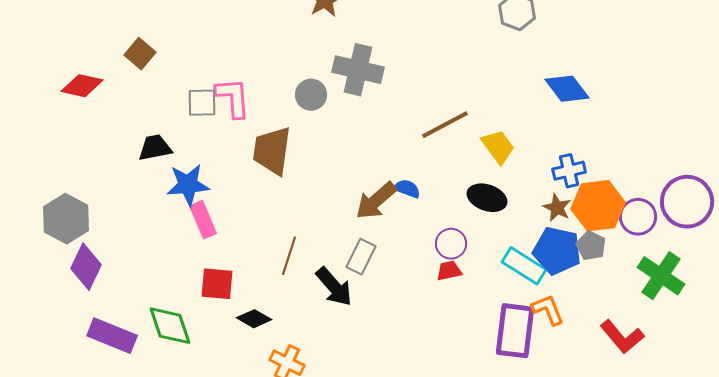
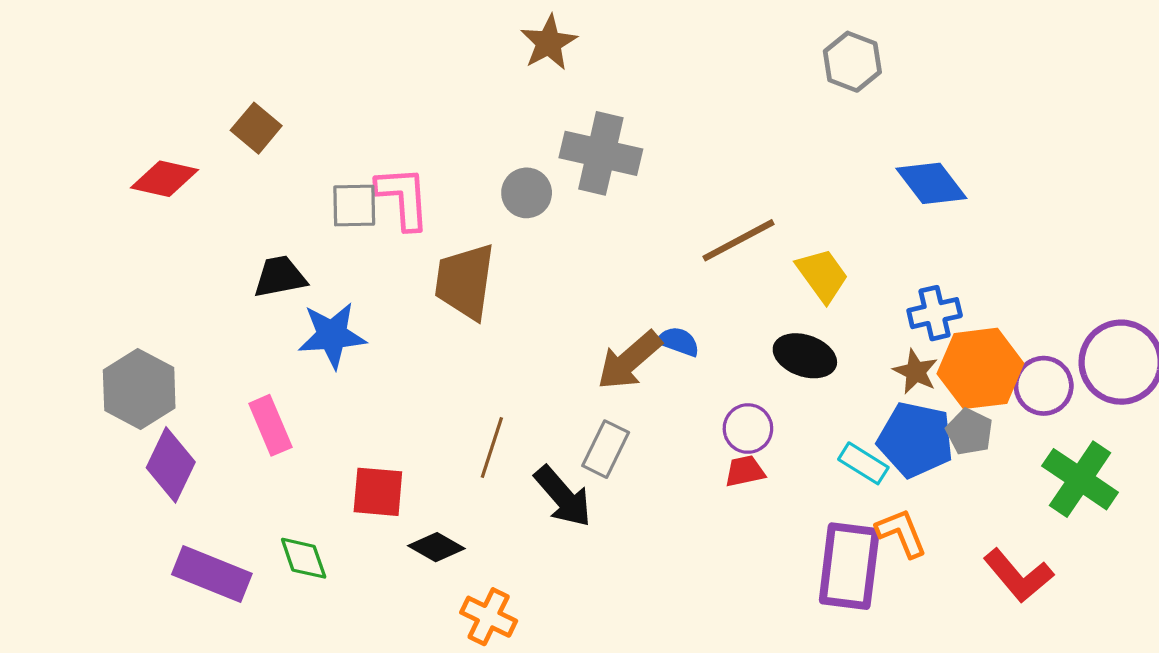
pink rectangle: (203, 220) -> (270, 425), moved
cyan rectangle: (524, 266) -> (863, 463), size x0.7
green diamond: (170, 326) -> (304, 558), size x0.7

